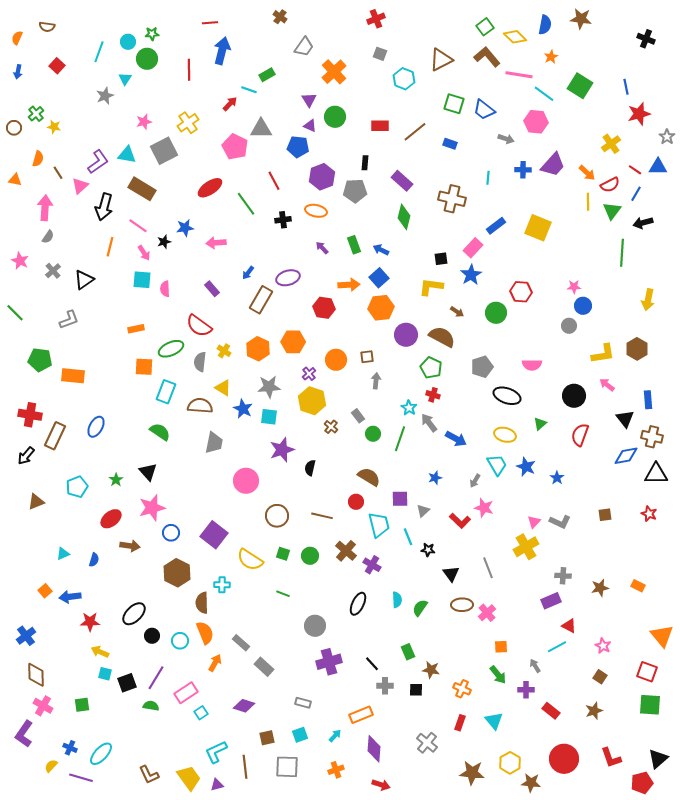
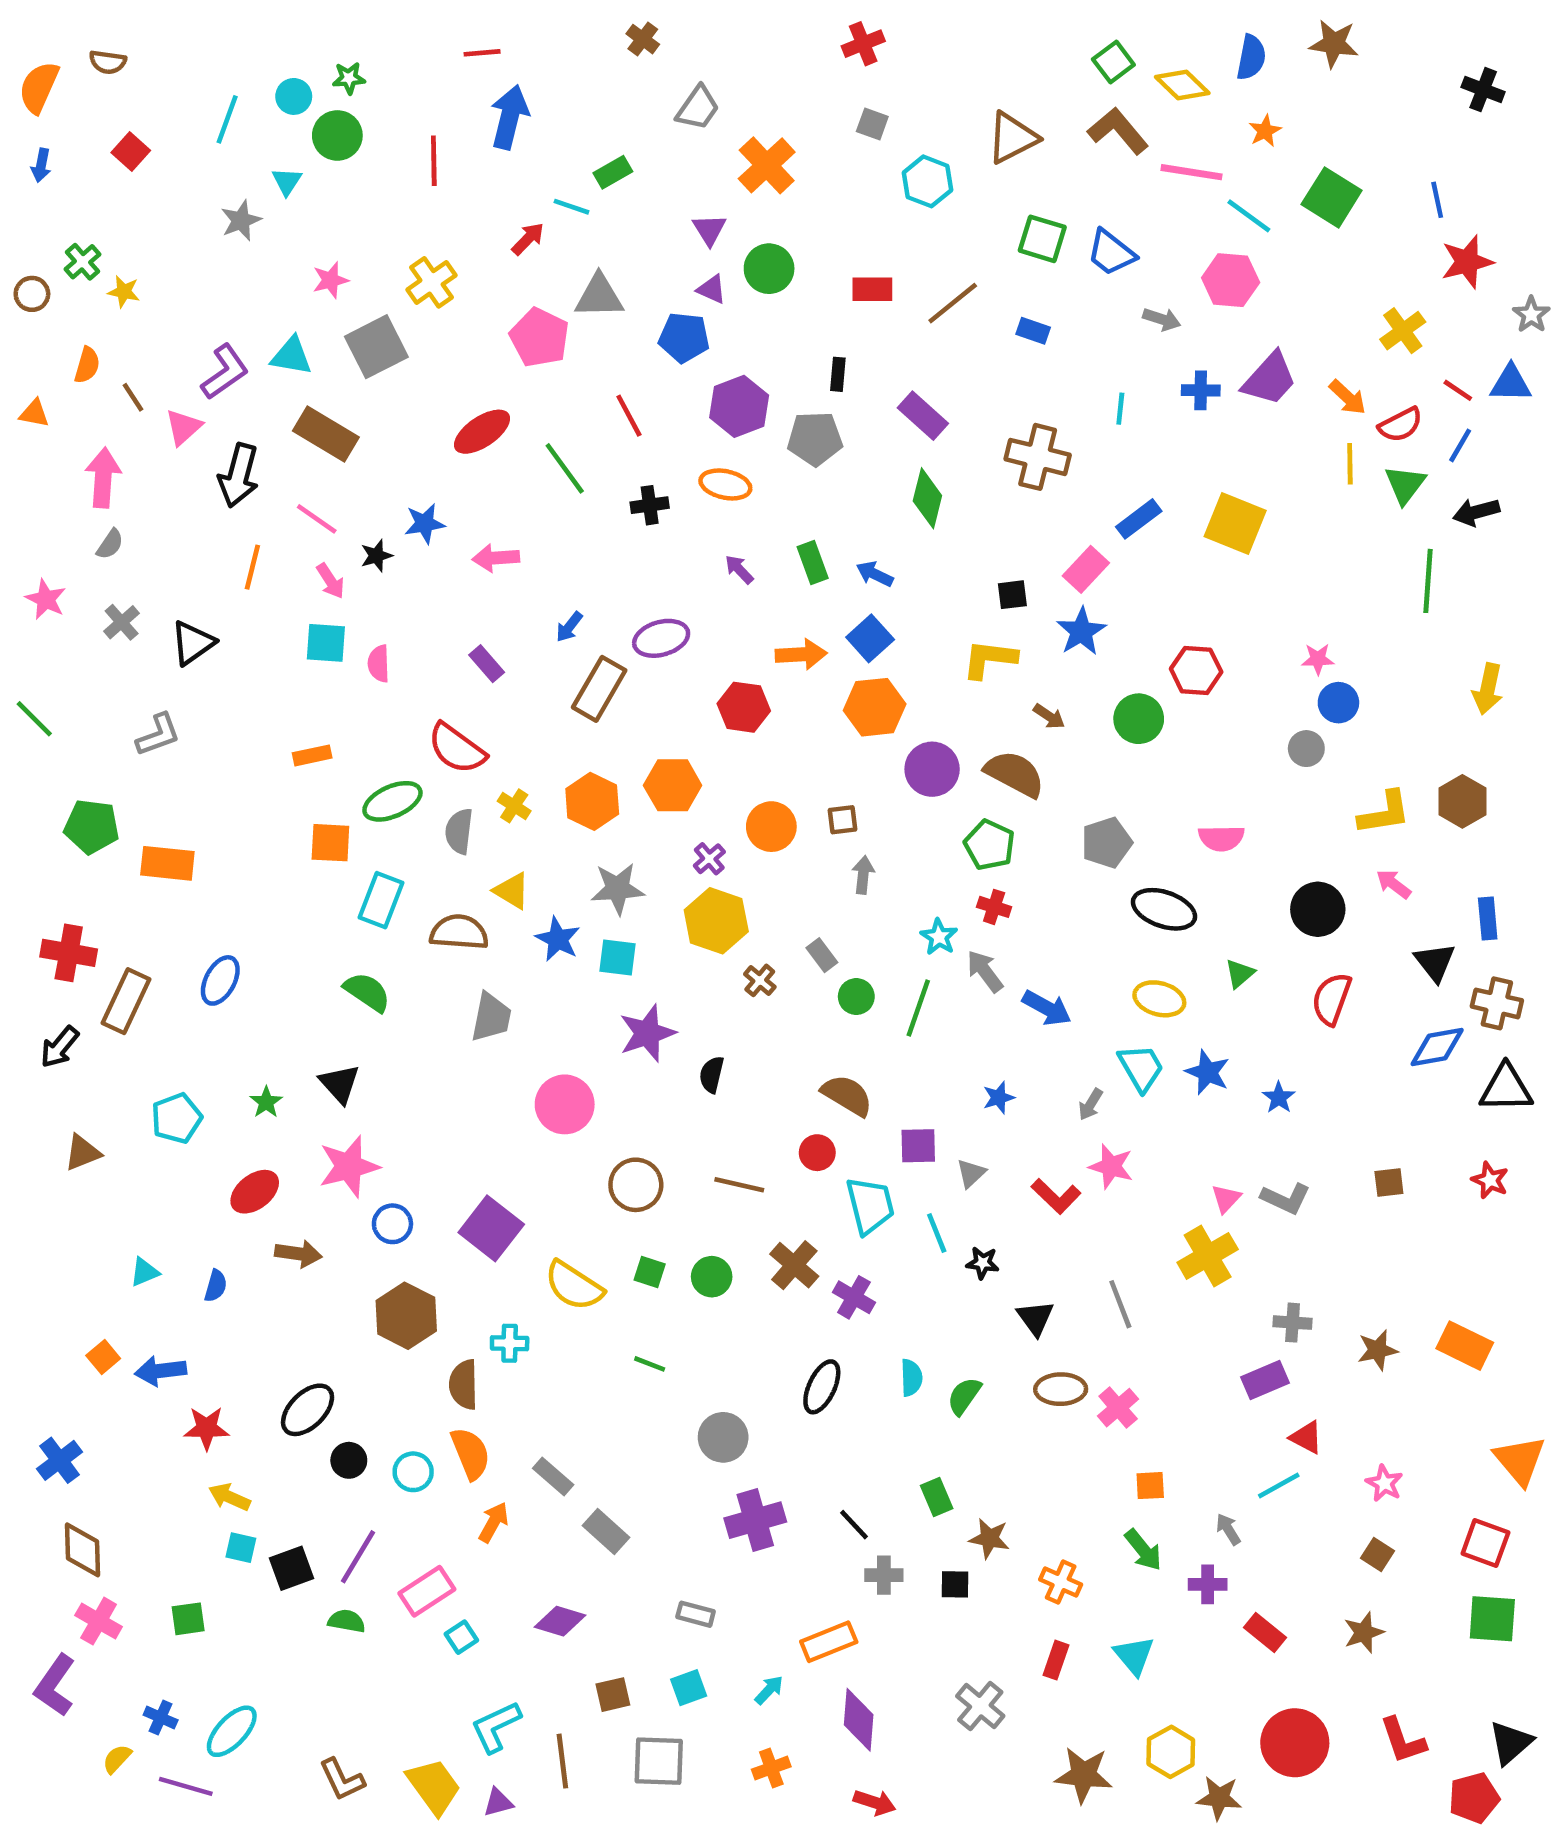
orange semicircle: (17, 38) -> (39, 87), size x1.6
orange rectangle: (638, 586) -> (1465, 1346), size x1.6

